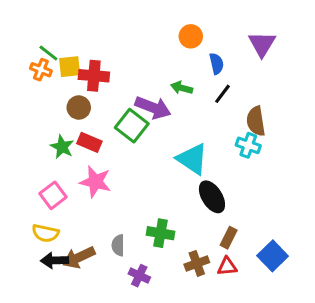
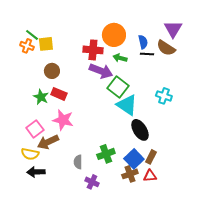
orange circle: (191, 36) -> (114, 35), moved, size x1.5
red cross: (94, 76) -> (93, 50), moved
black line: (223, 94) -> (147, 54), moved, turned 56
brown semicircle: (256, 121) -> (166, 48), moved, turned -48
green square: (132, 126) -> (118, 87), moved
green cross: (160, 233) -> (106, 154), turned -30
blue square: (273, 256) -> (134, 159), moved
brown arrow: (79, 257) -> (48, 142), moved

